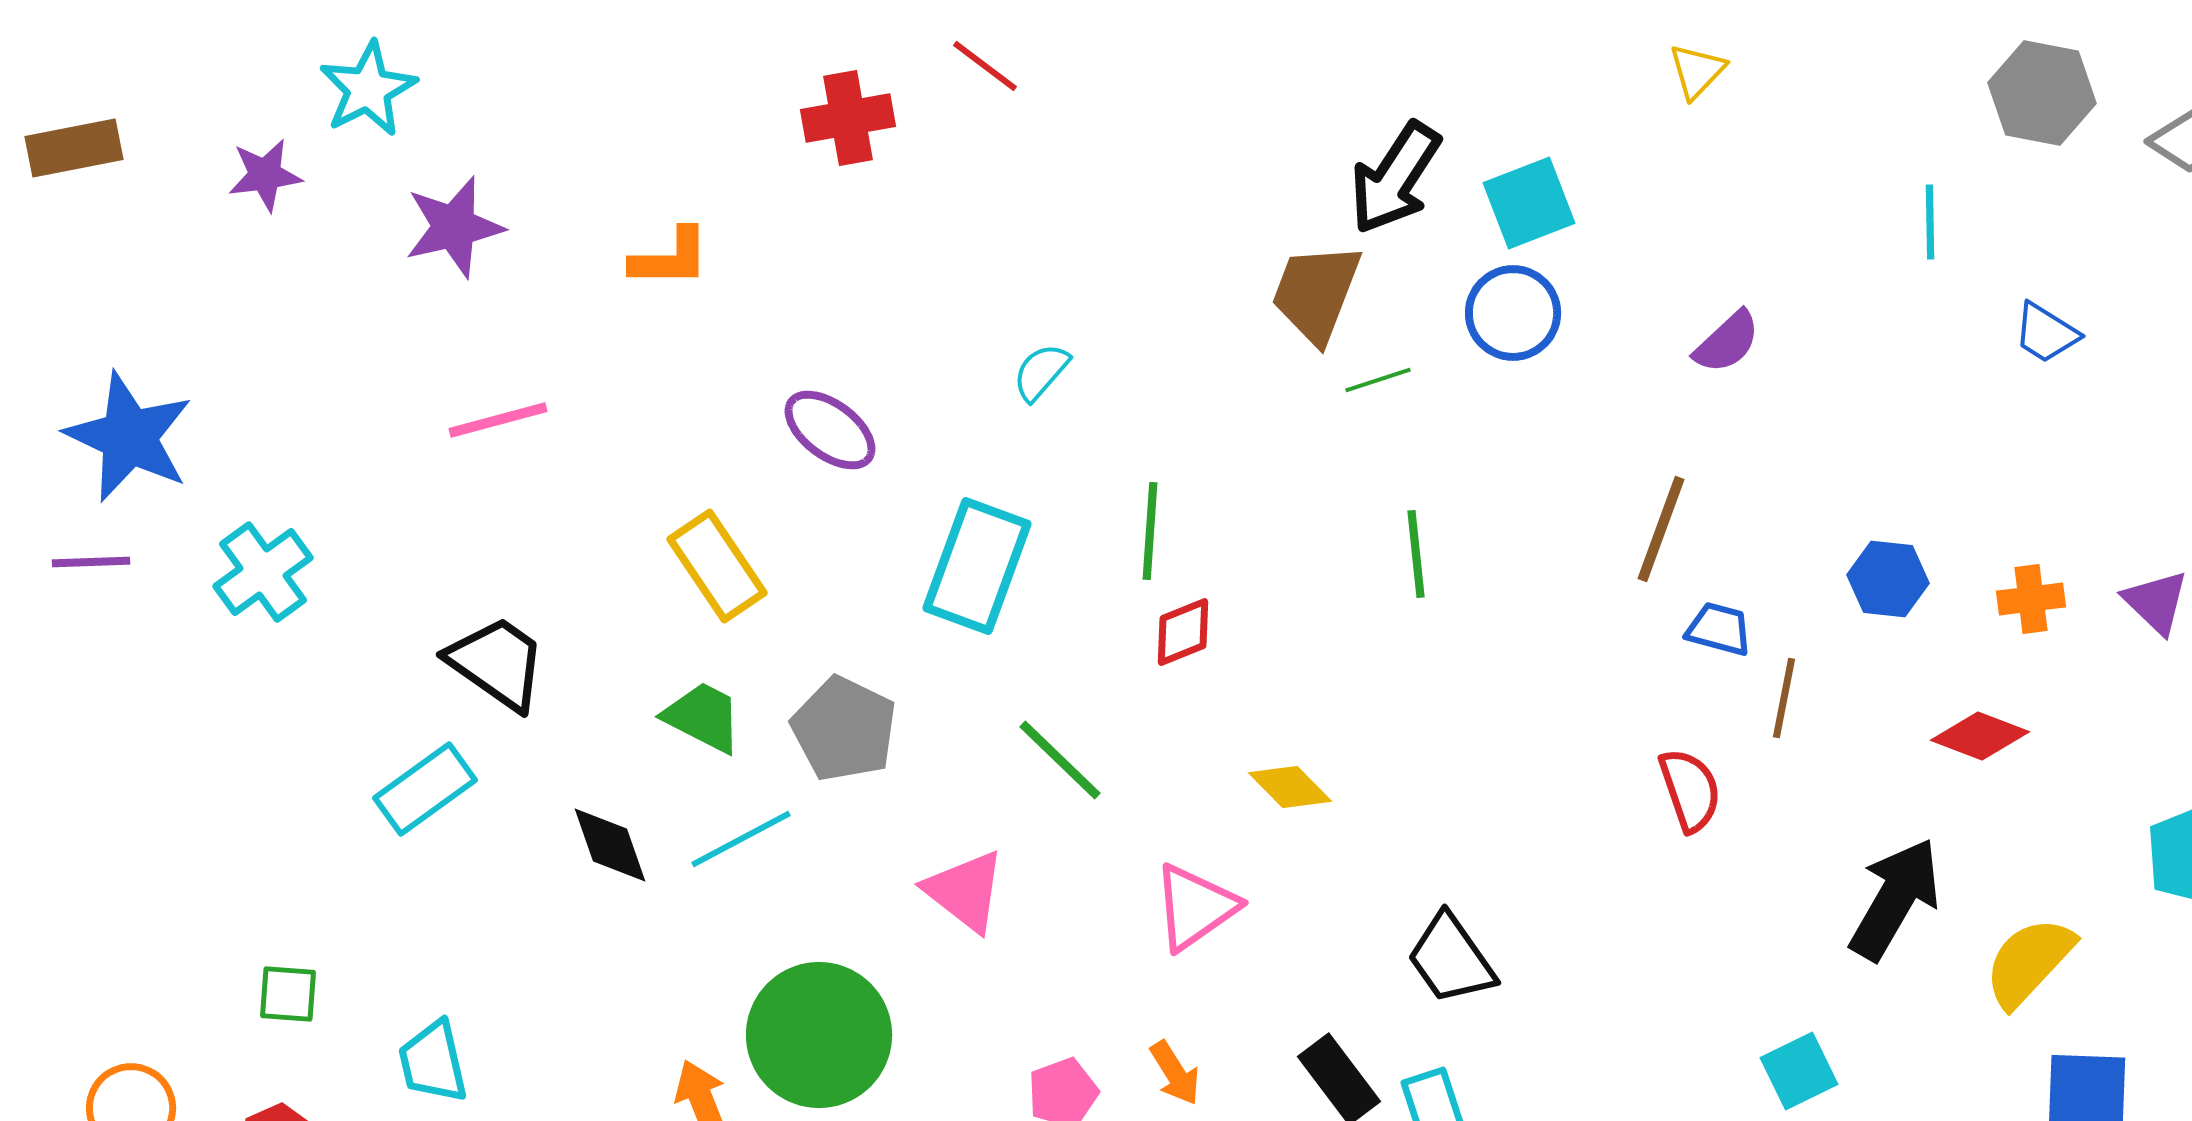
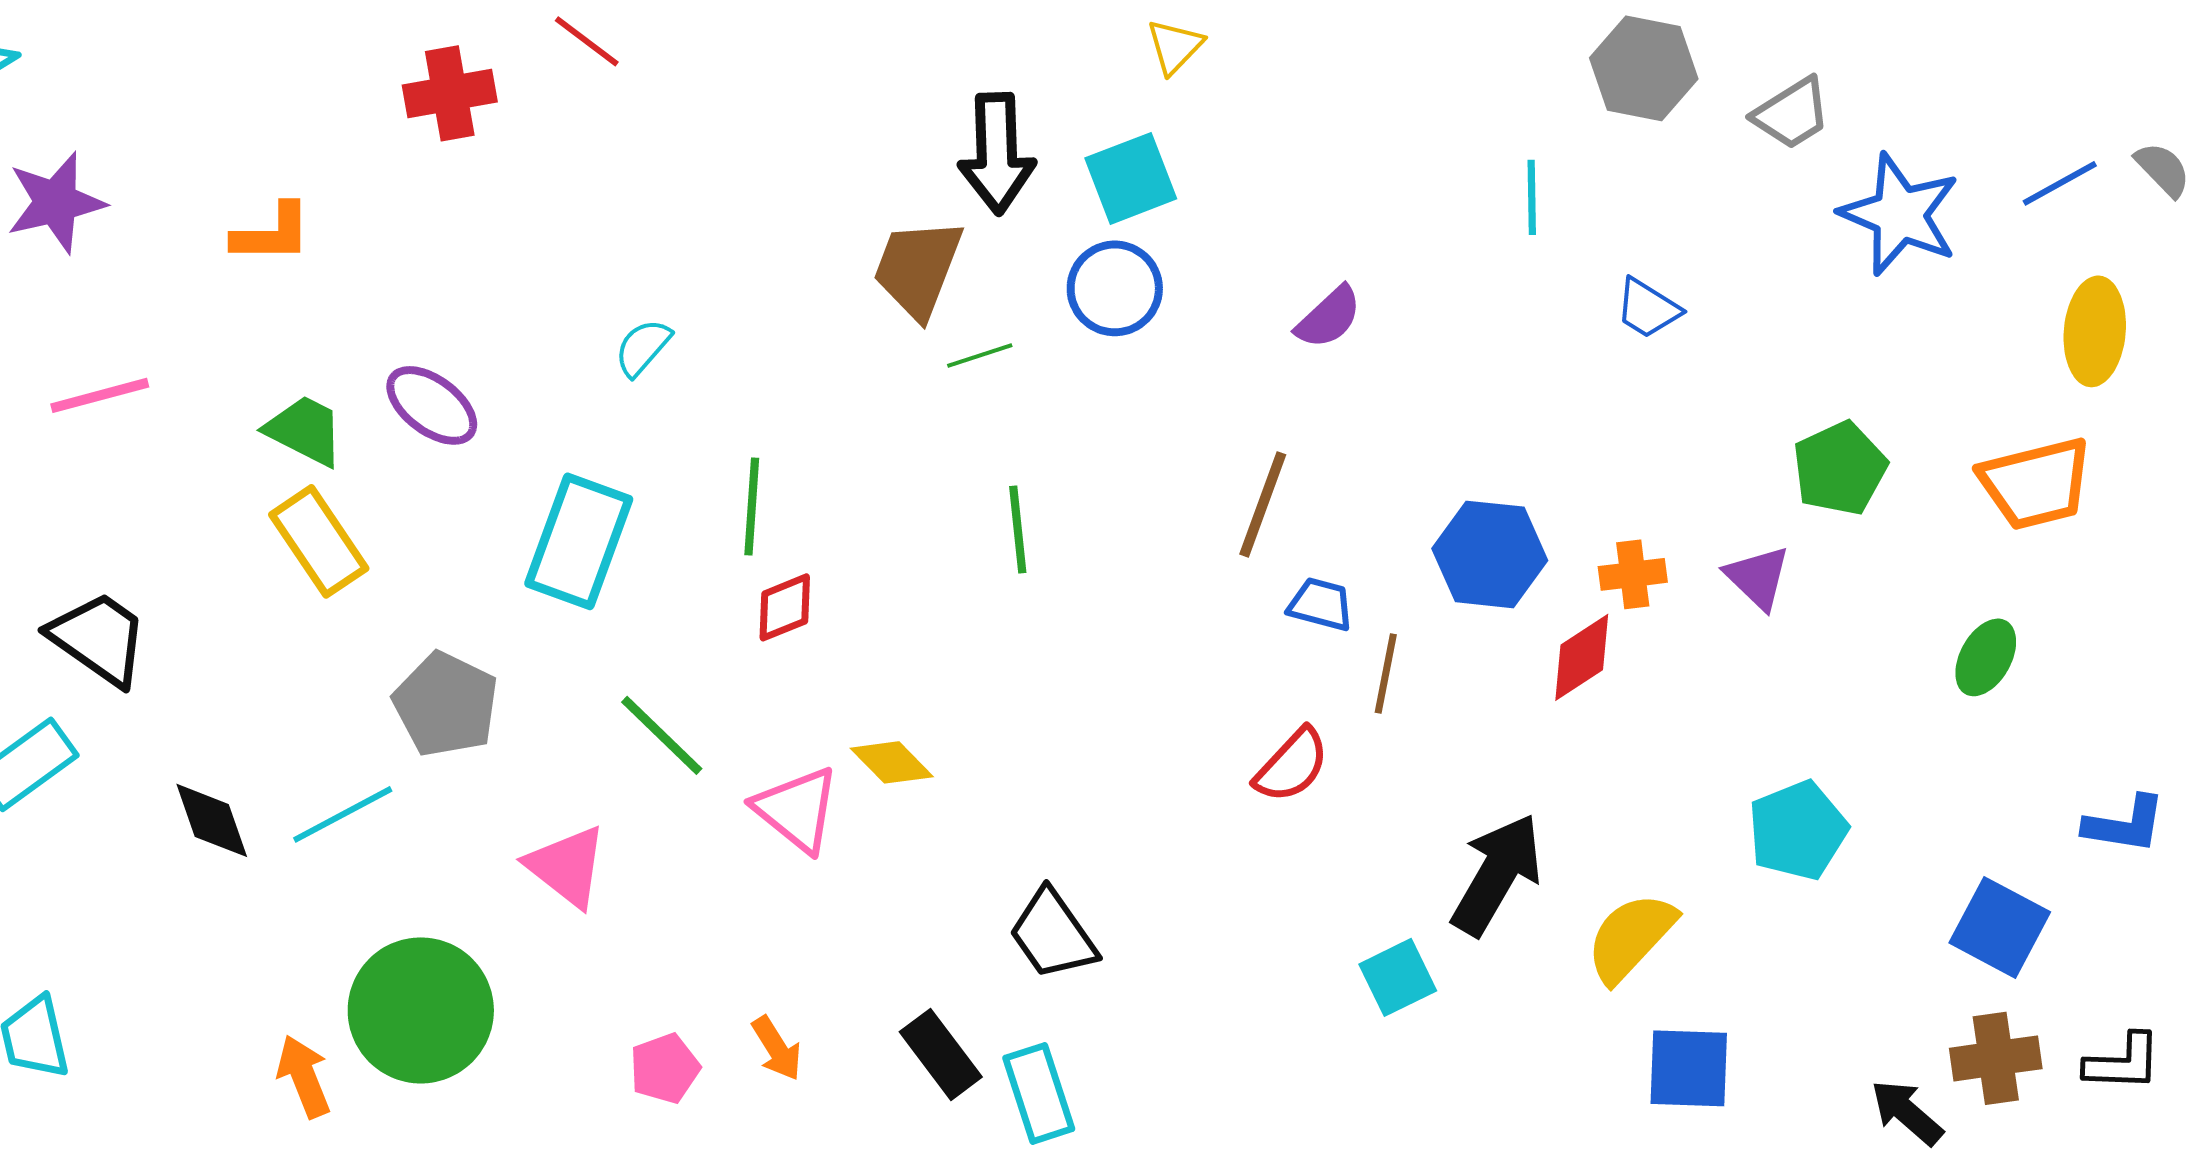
yellow triangle: (1697, 71) -> (1175, 46), moved
black arrow: (1395, 178) -> (997, 153), turned -35
blue hexagon: (1888, 579) -> (1490, 554), size x1.4
green trapezoid: (703, 717) -> (305, 430), moved
red diamond: (1980, 736) -> (1582, 657), moved, turned -54
red semicircle: (1690, 790) -> (1292, 765), turned 62
pink triangle: (1195, 907) -> (797, 809), moved, turned -46
cyan square: (1799, 1071) -> (1398, 977), moved

